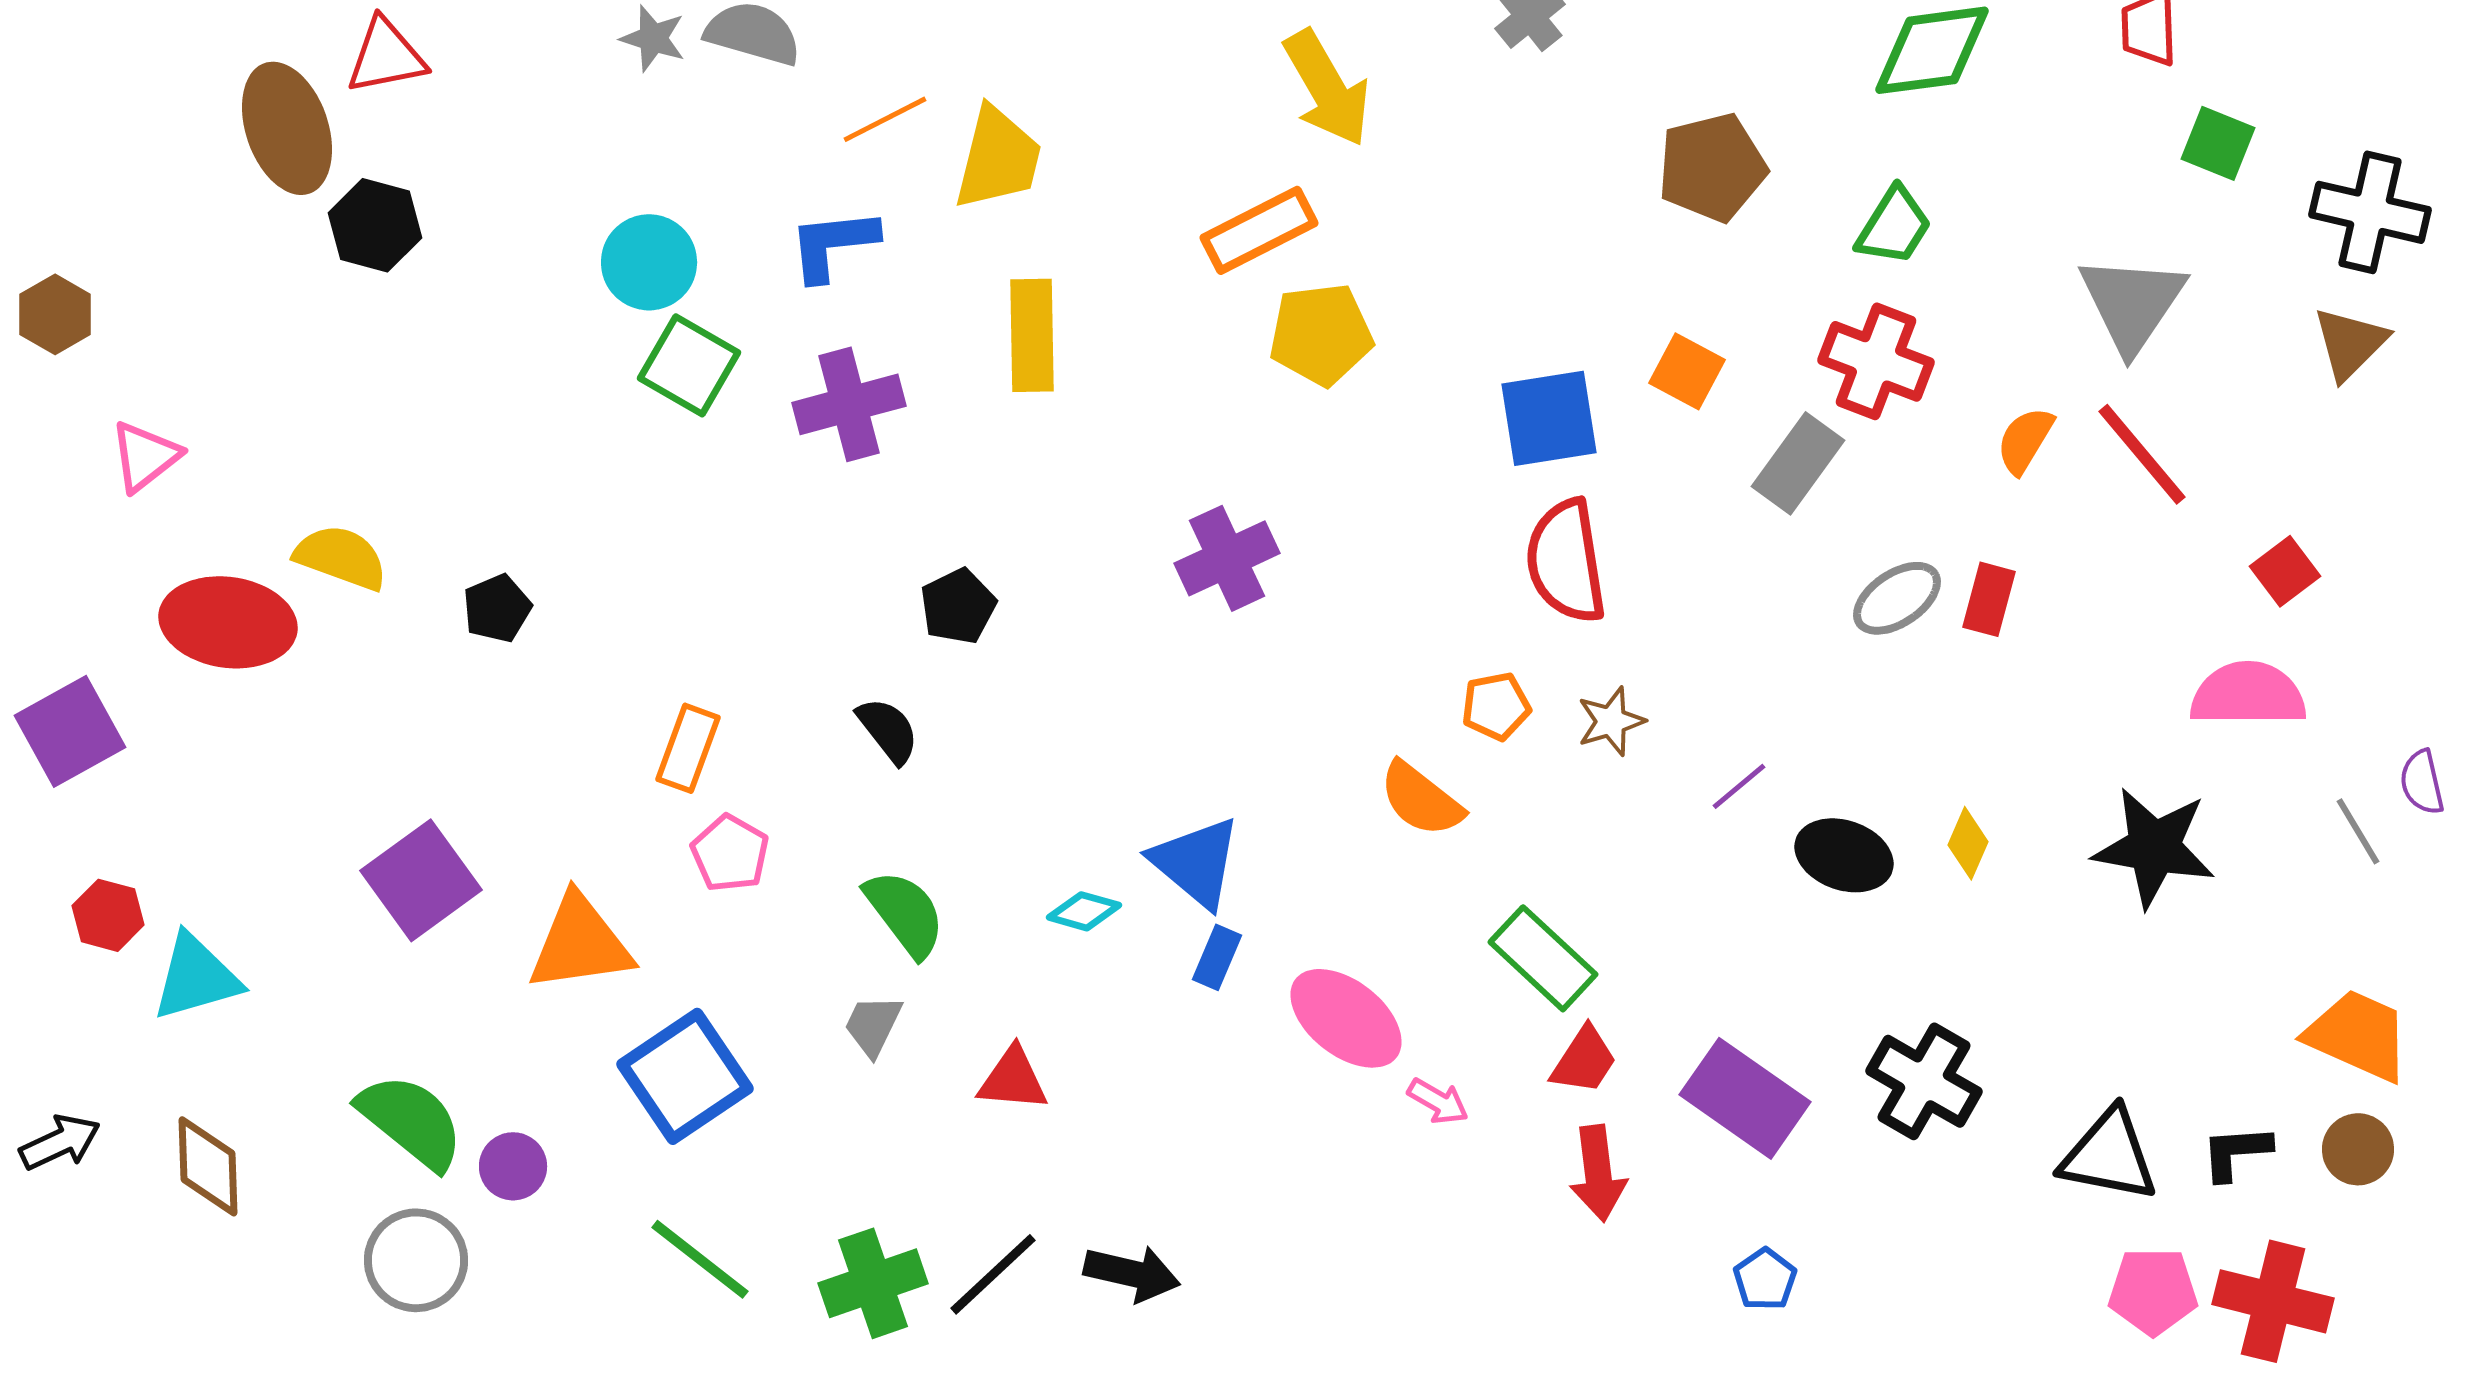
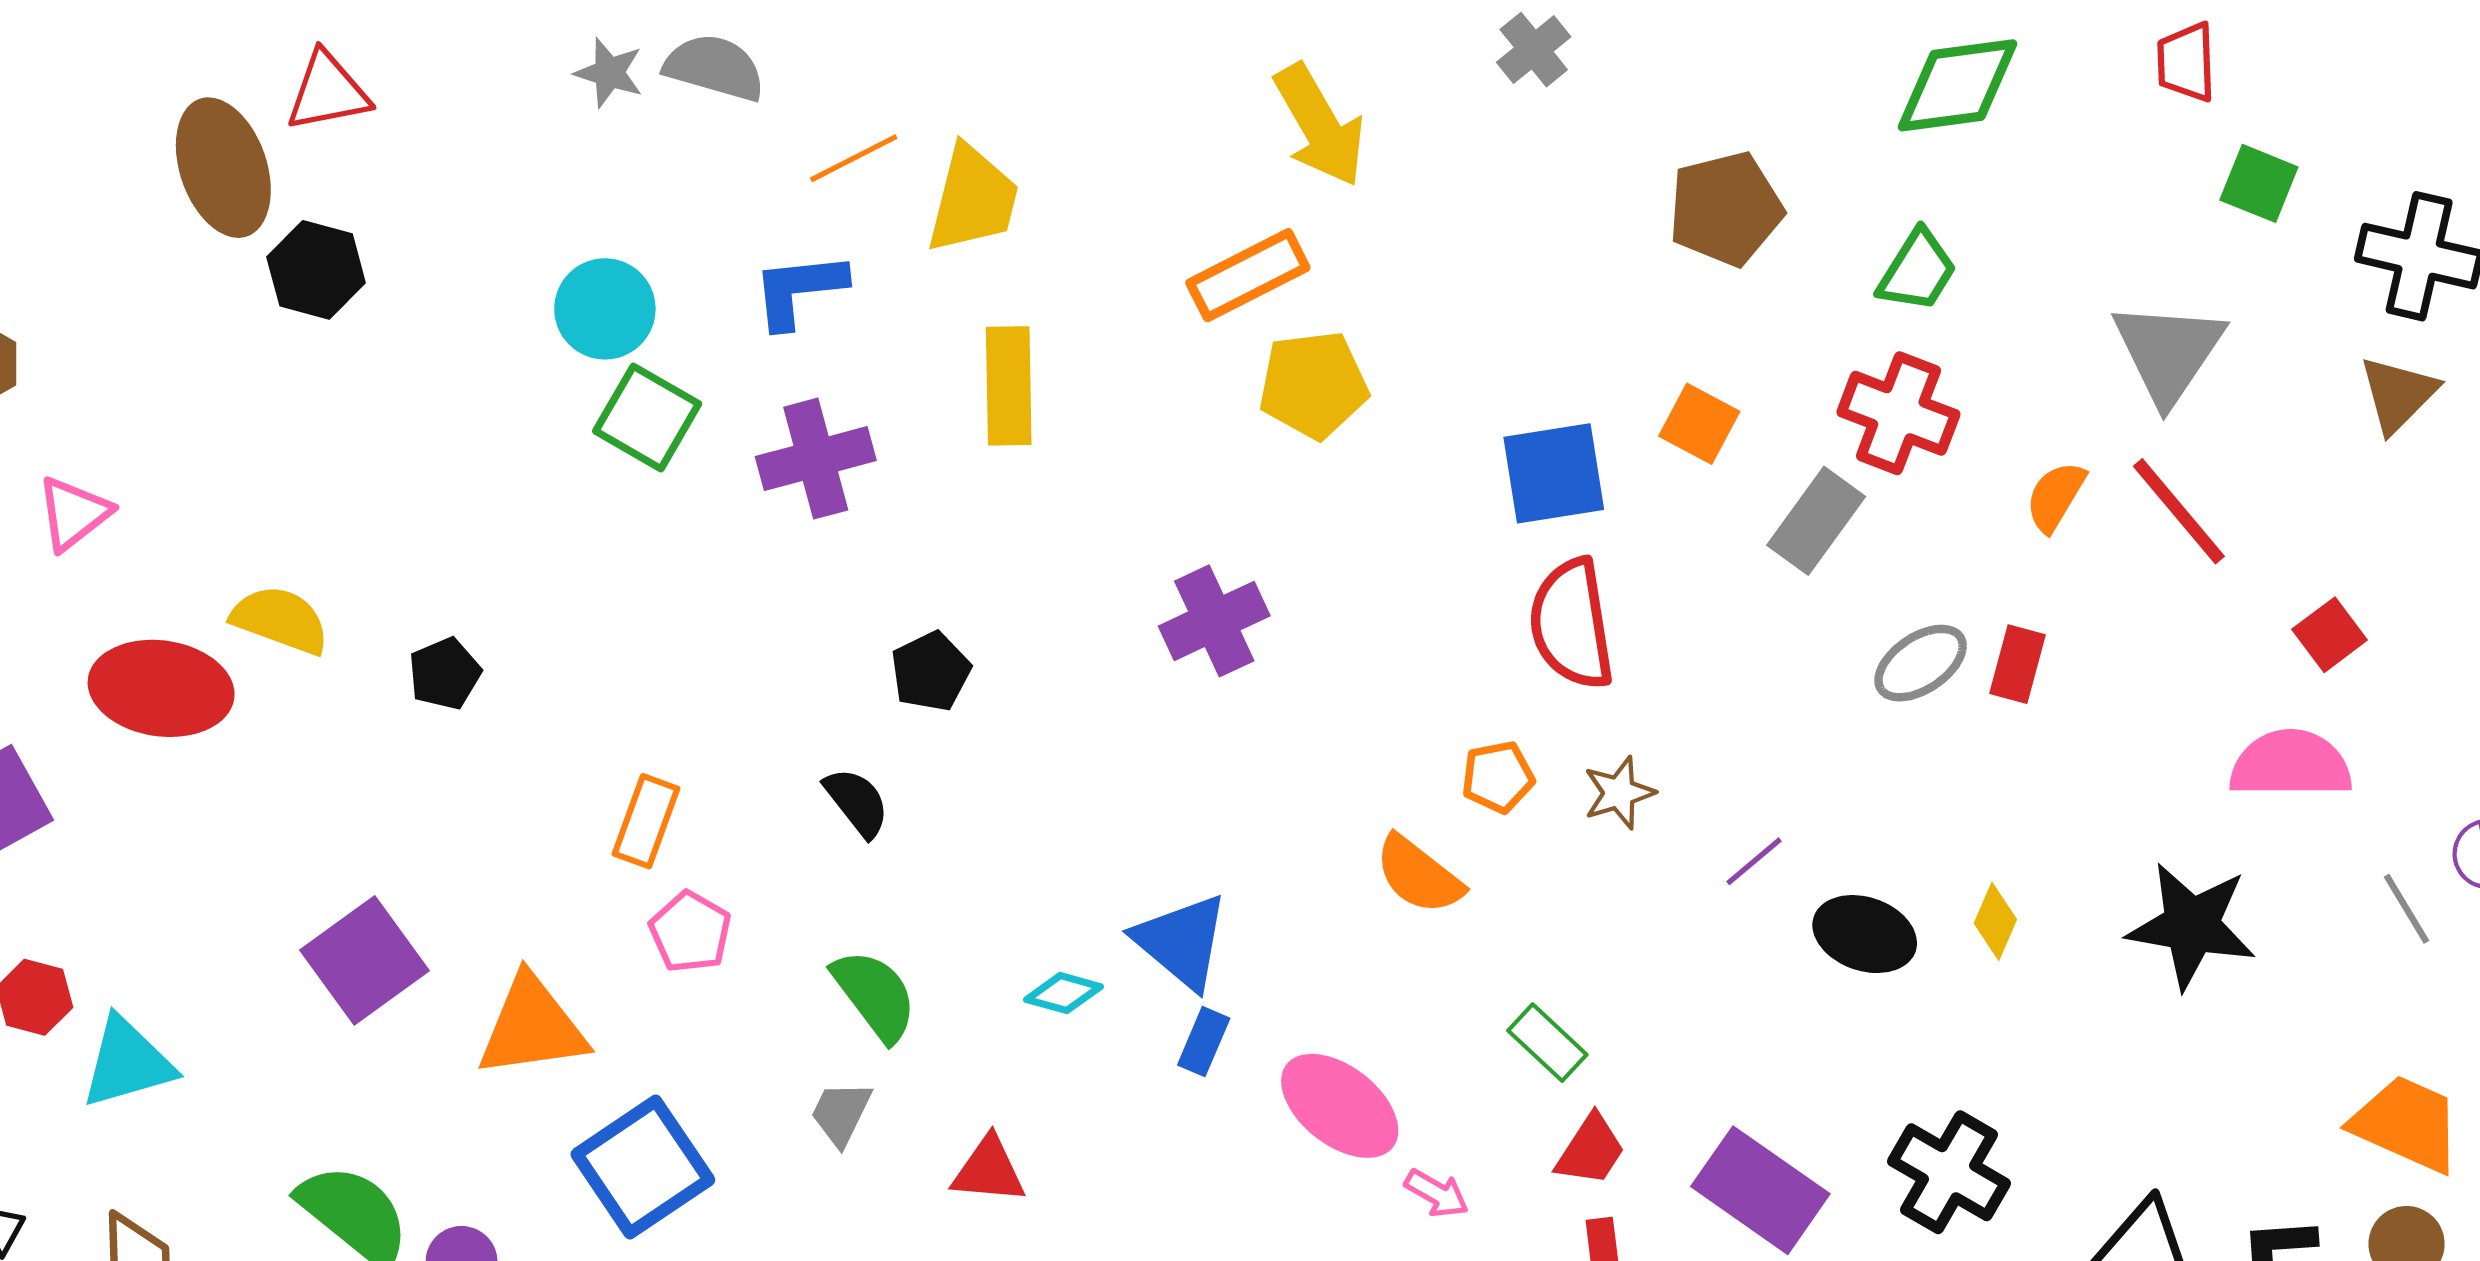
green rectangle: (1543, 958) -> (1547, 1043), size x0.7

